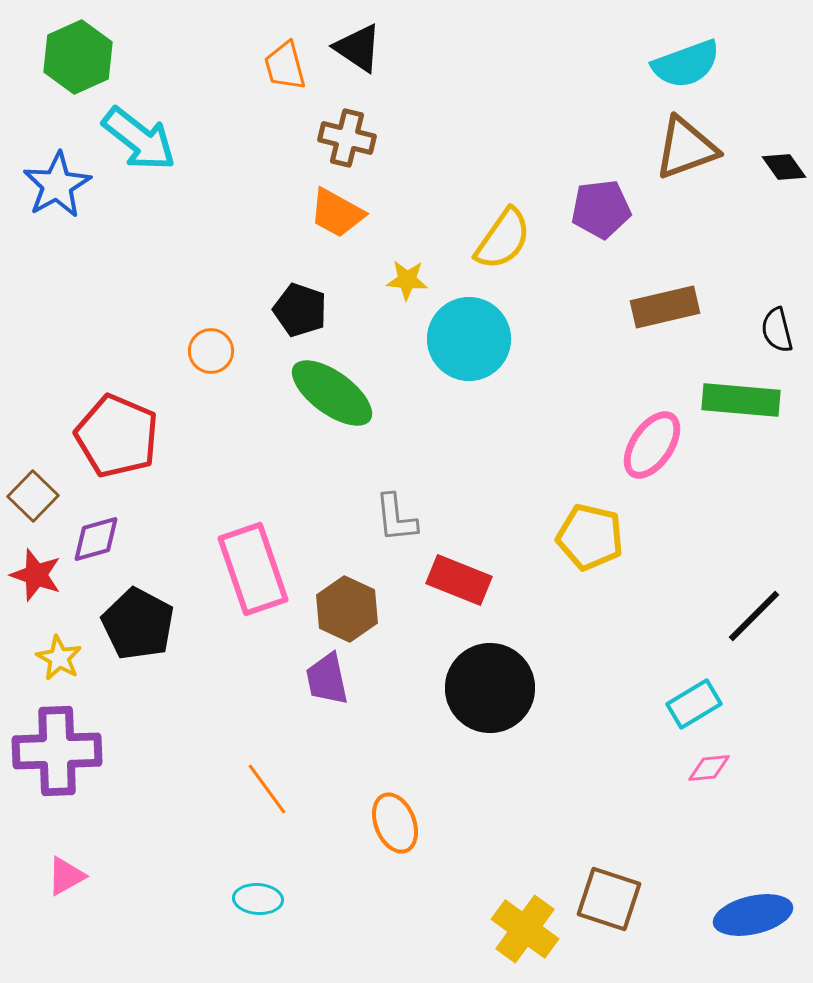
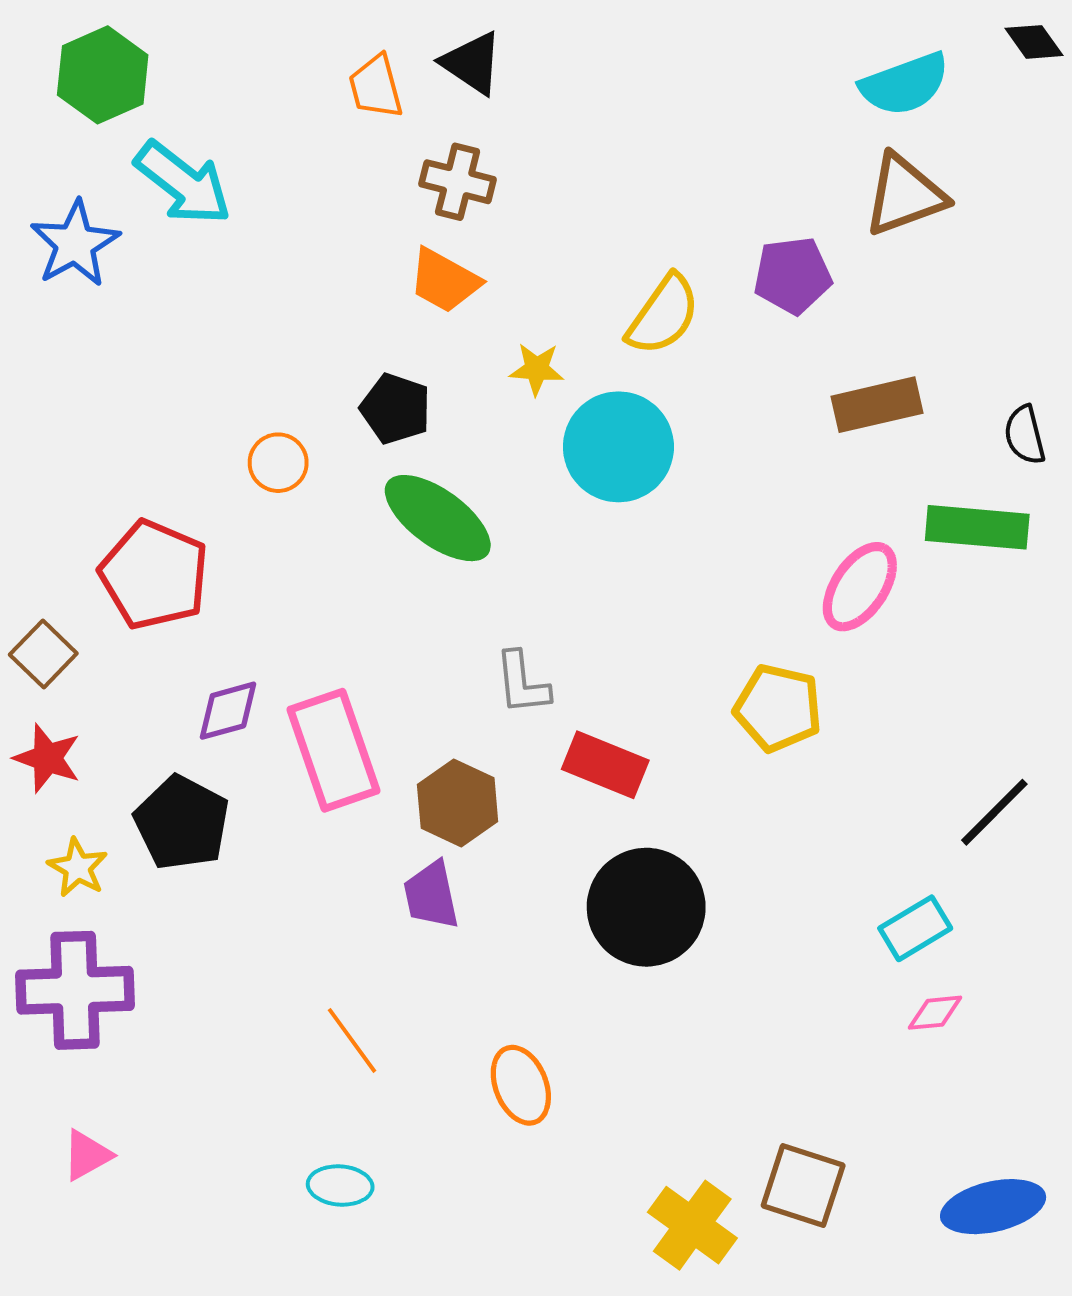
black diamond: (784, 167) -> (1034, 42), moved
purple diamond: (96, 539) -> (228, 711), moved

